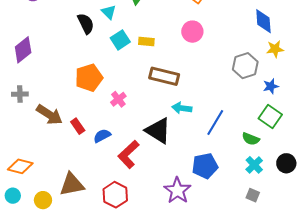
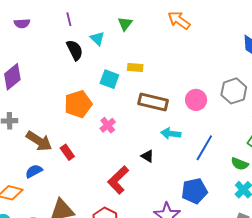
pink circle: (192, 32) -> (196, 100), moved
cyan square: (120, 40) -> (109, 79), moved, turned -36
black triangle: (158, 131) -> (147, 156), size x0.5
blue semicircle: (102, 136) -> (34, 171), moved

